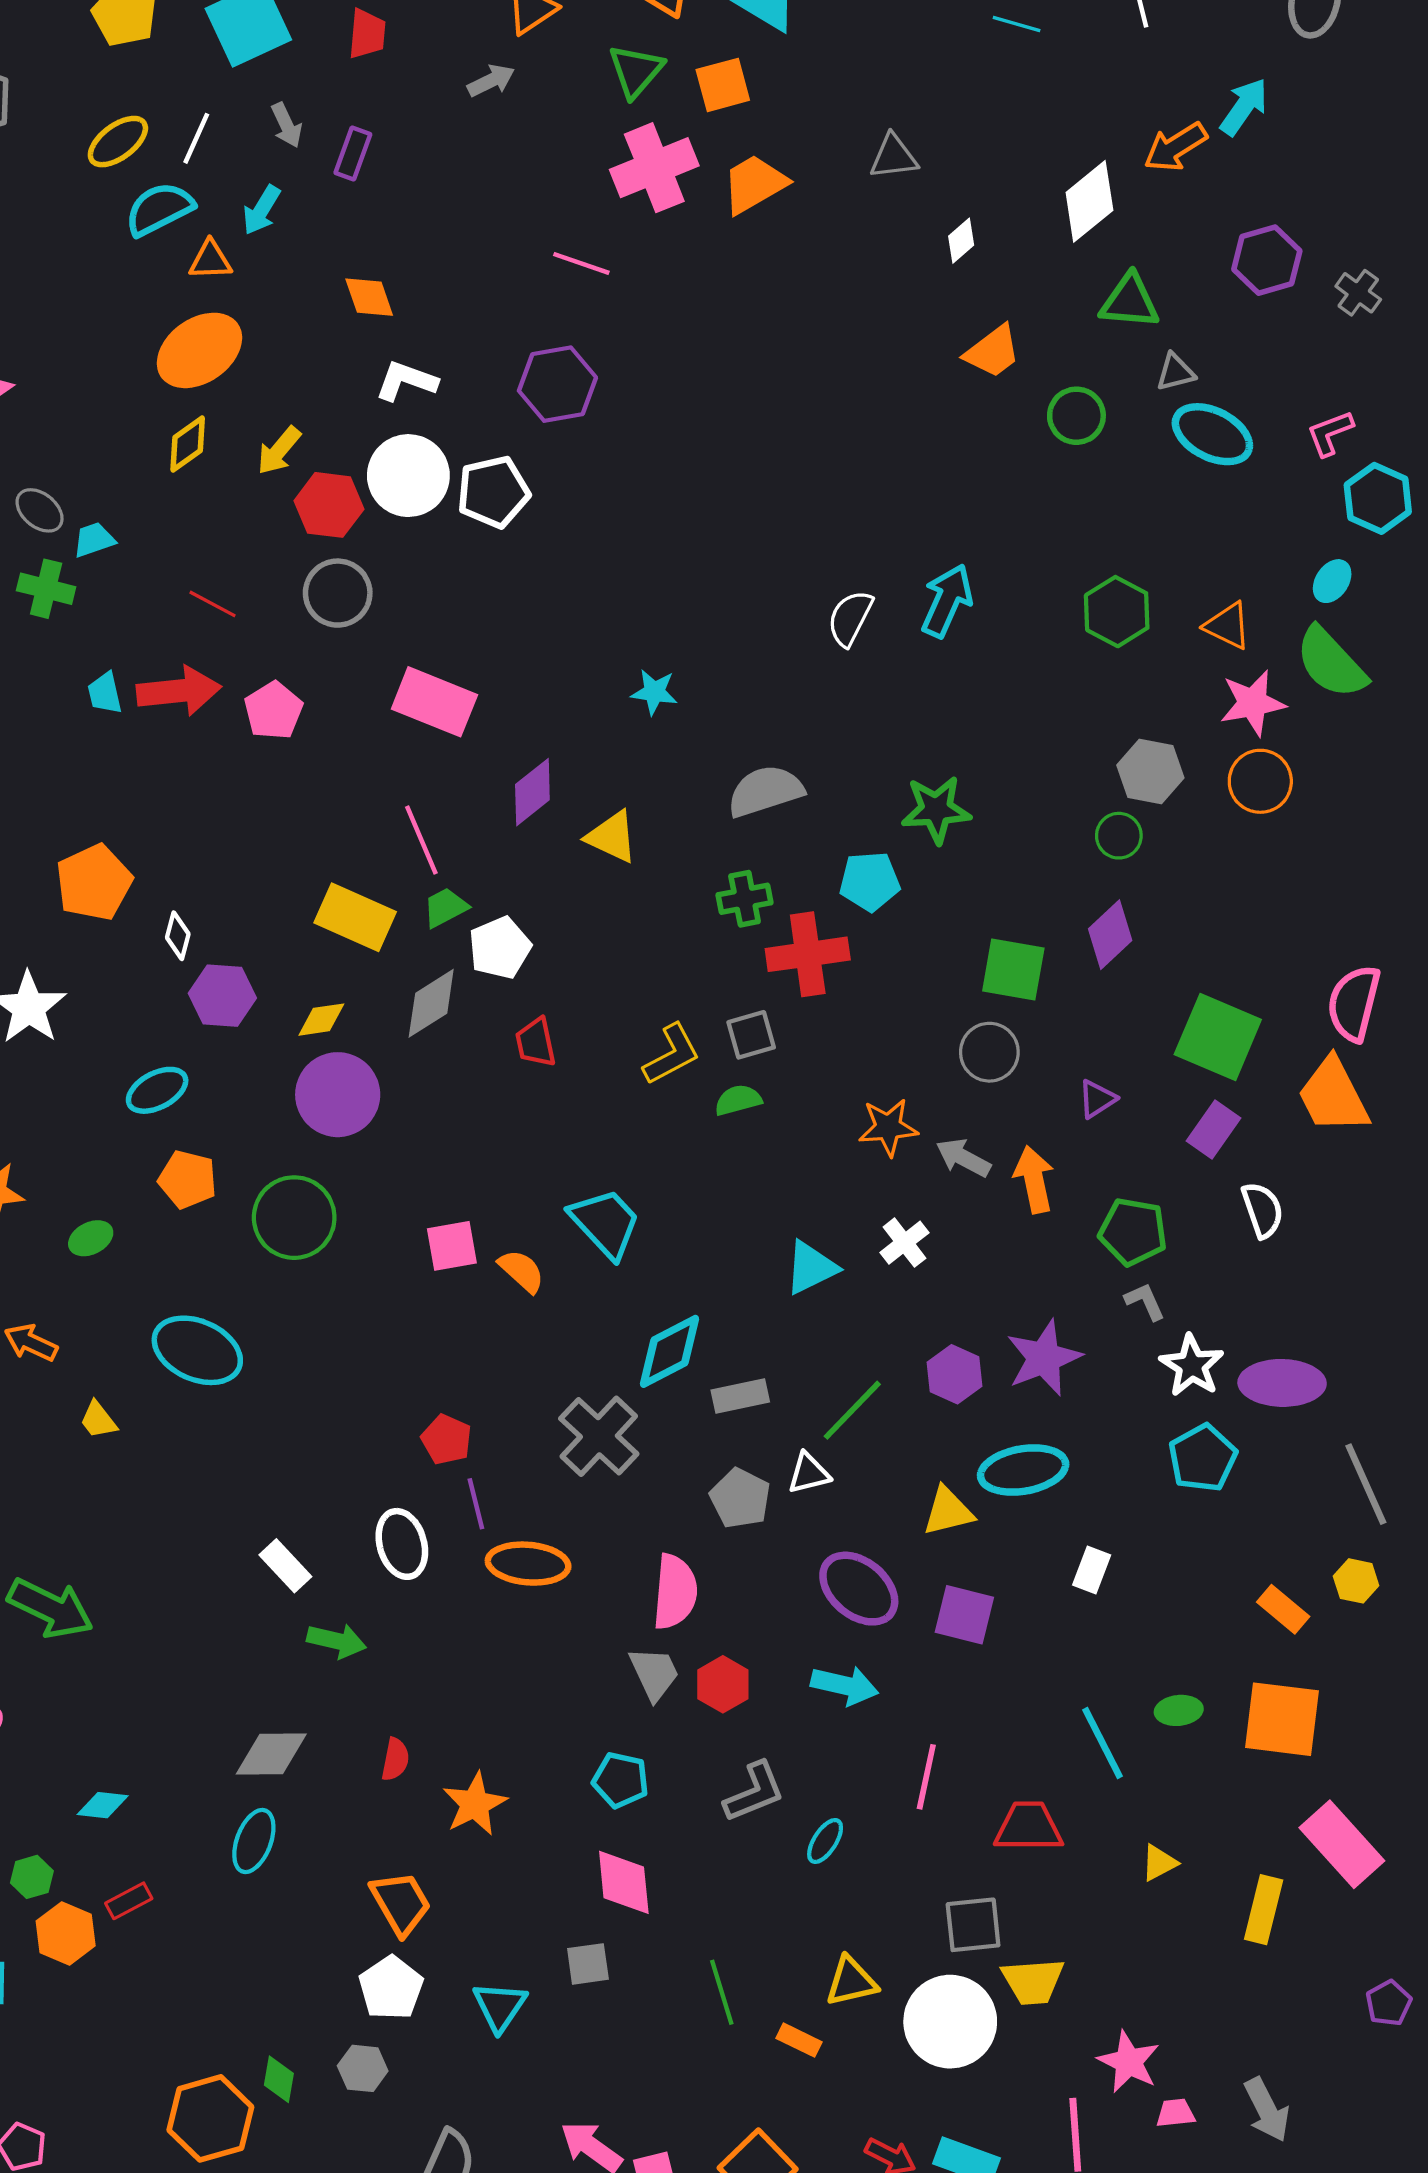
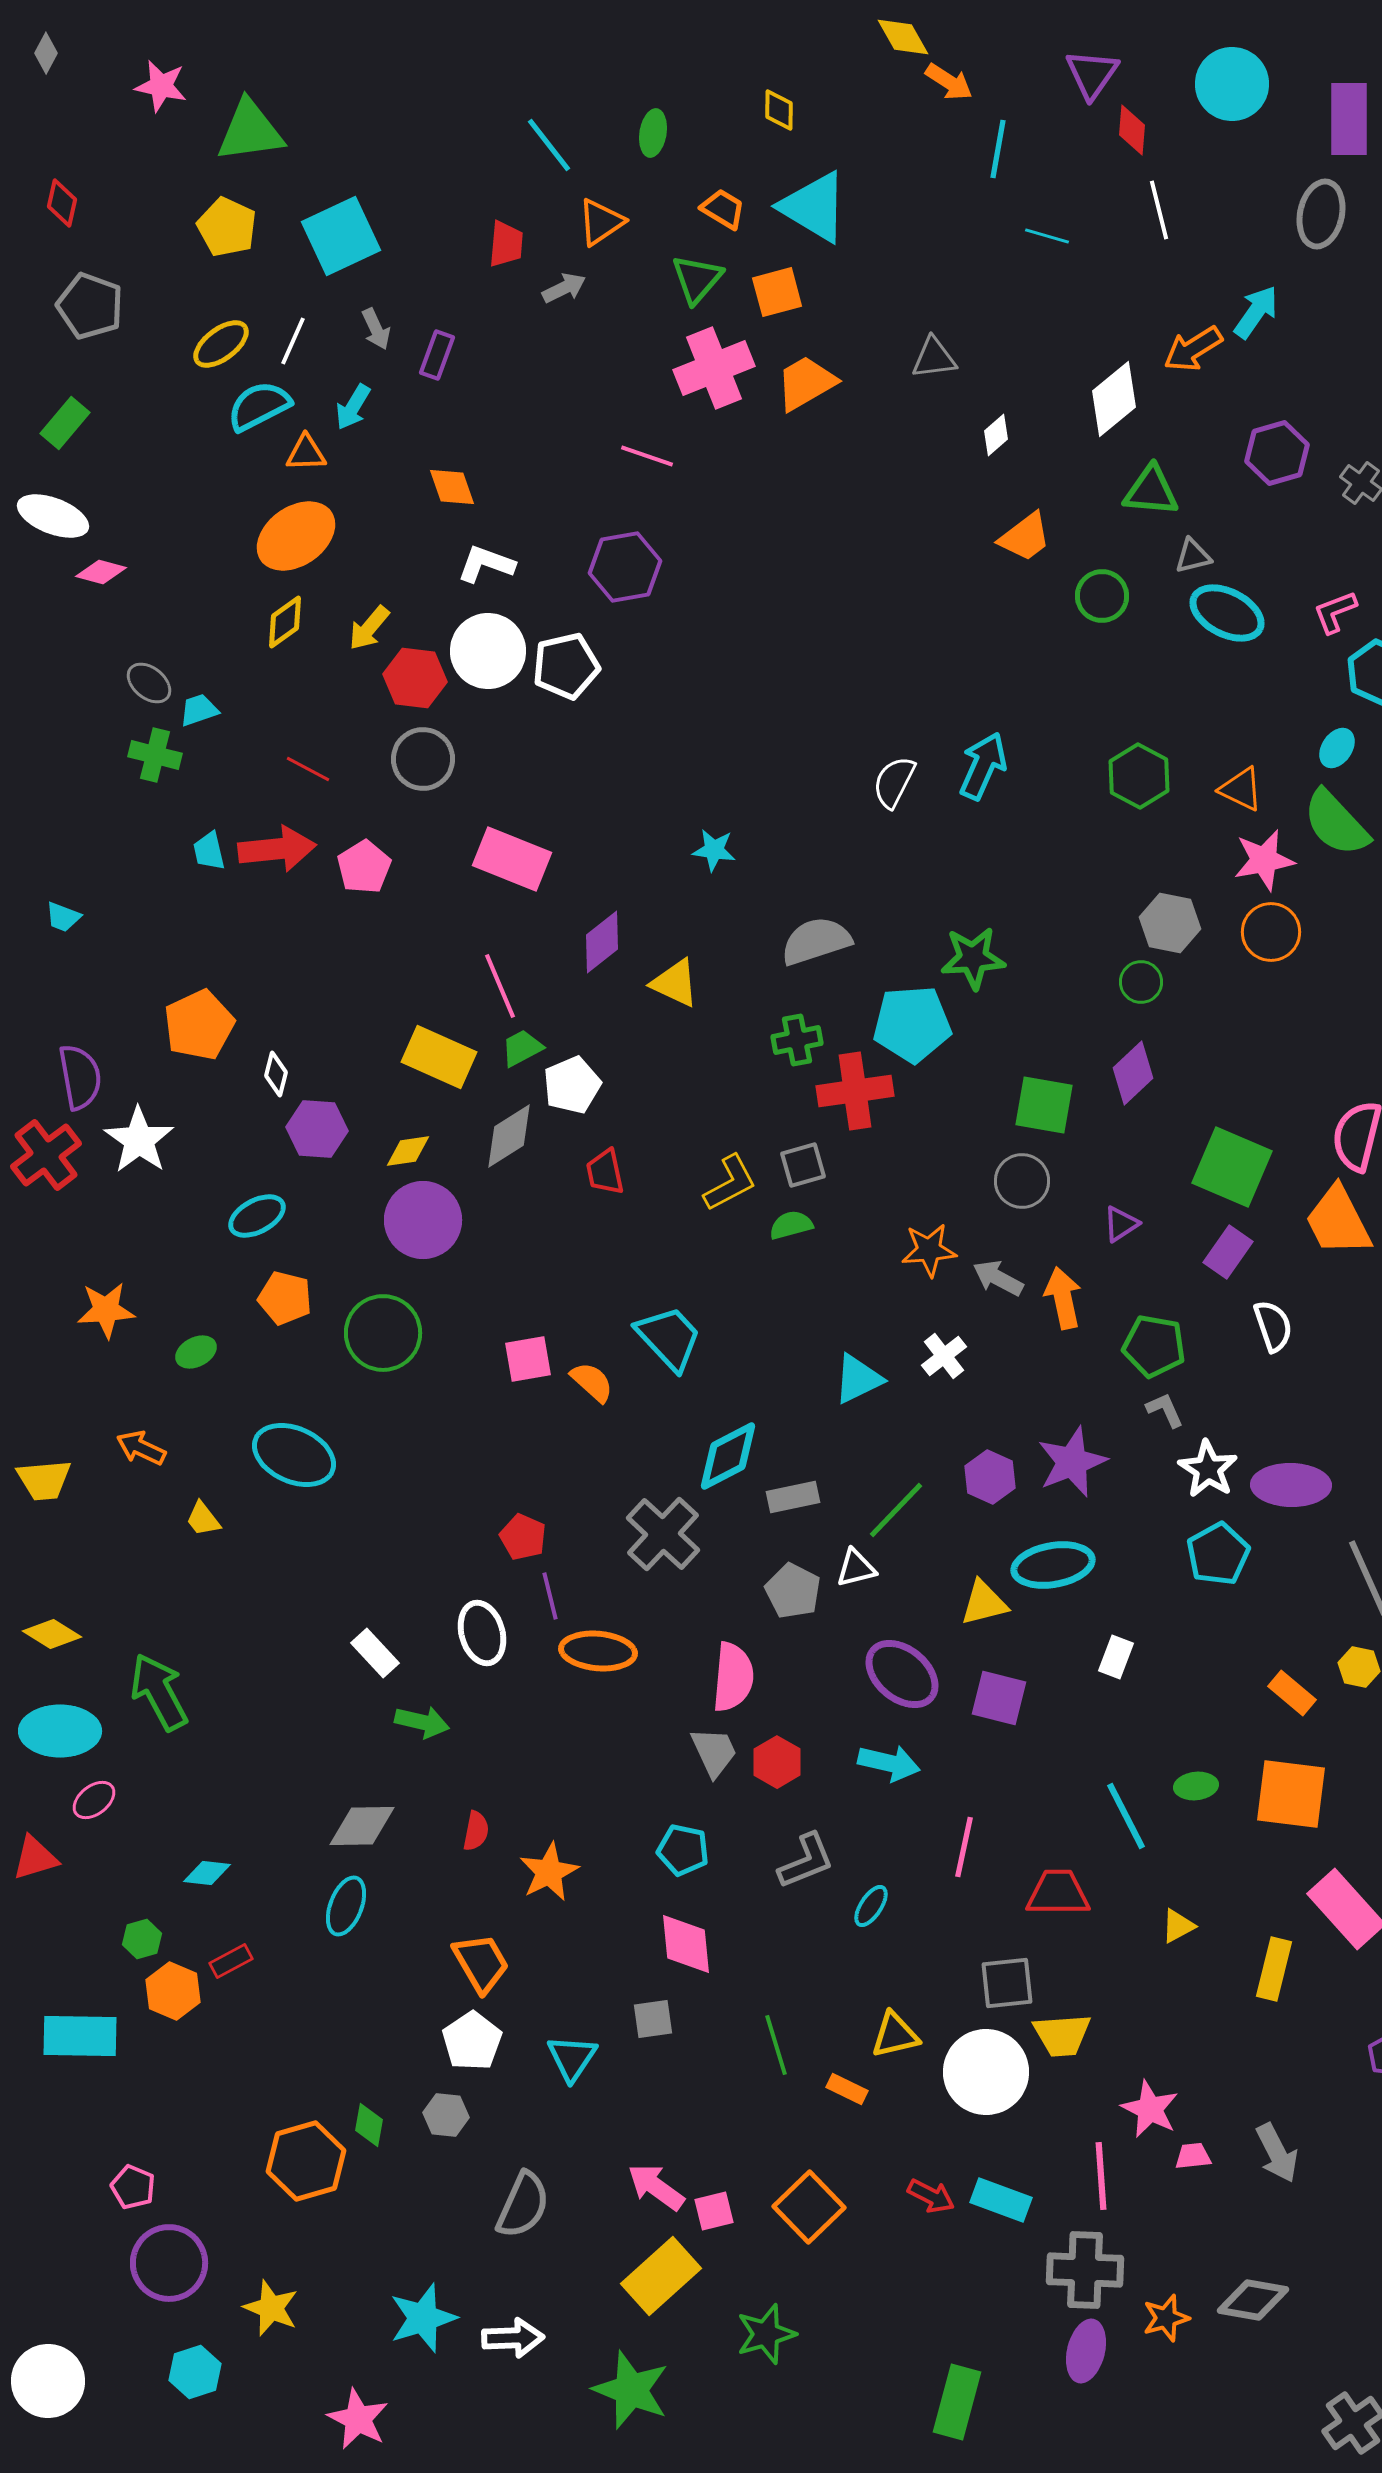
red trapezoid: (367, 34) -> (506, 244), moved
cyan pentagon: (870, 881) -> (912, 1024), size x1.4
green arrow: (50, 1608) -> (159, 1692), turned -144

